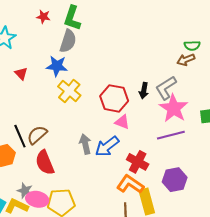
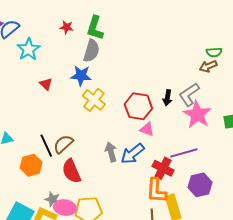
purple line: (171, 135) -> (184, 153), moved
orange L-shape: (130, 184) -> (156, 191), turned -120

